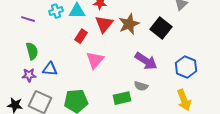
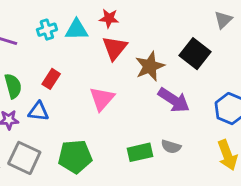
brown star: (129, 24) -> (150, 66), moved
red rectangle: (81, 36) -> (51, 79), moved
gray semicircle: (141, 86) -> (171, 147), moved

